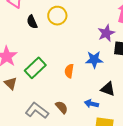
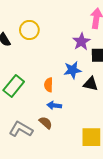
black triangle: (108, 89) -> (91, 84), moved
blue arrow: (92, 104) -> (54, 105), moved

